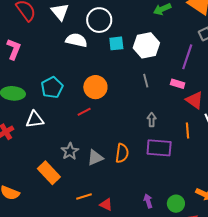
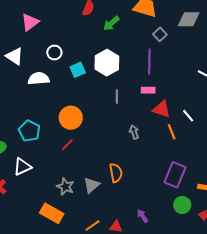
white circle: (99, 20) -> (54, 53), size x0.6
gray line: (146, 81) -> (117, 97), turned 32
red triangle: (195, 100) -> (162, 109), moved
purple rectangle: (159, 148) -> (175, 175), moved, turned -55
purple arrow: (148, 201) -> (143, 216), moved

